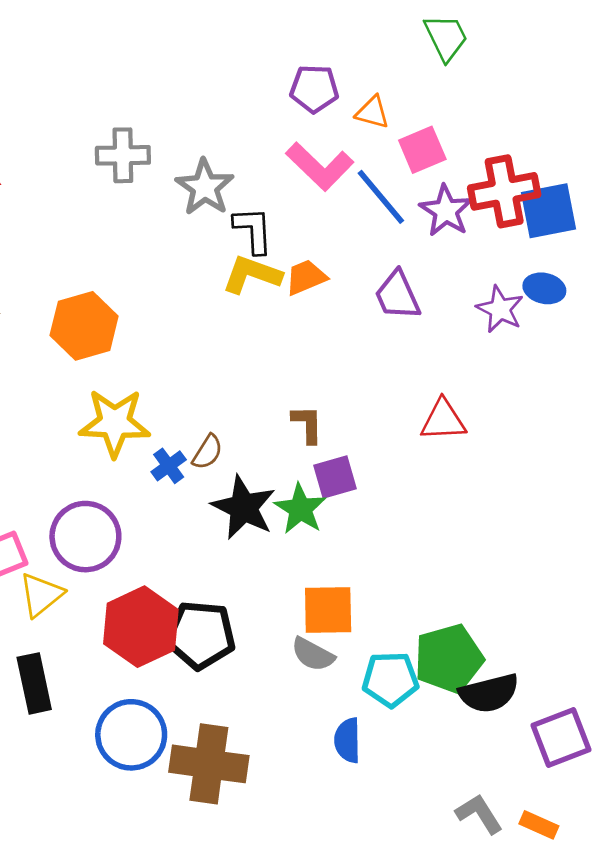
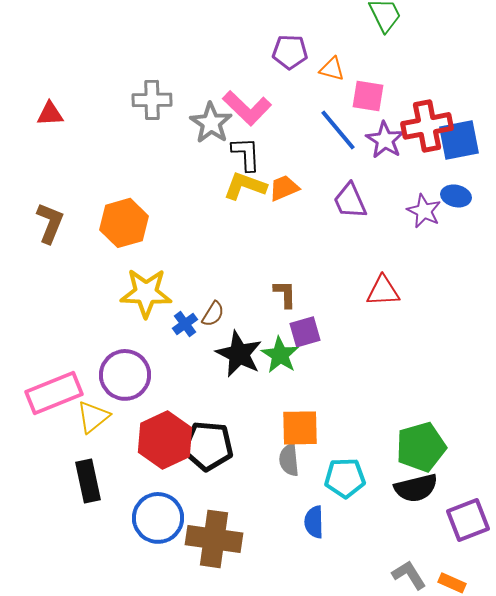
pink square: (422, 150) -> (368, 96), turned 32
pink L-shape: (320, 166) -> (247, 108), moved
gray semicircle: (313, 654) -> (289, 460), turned 56
green pentagon: (449, 659) -> (421, 447), moved

